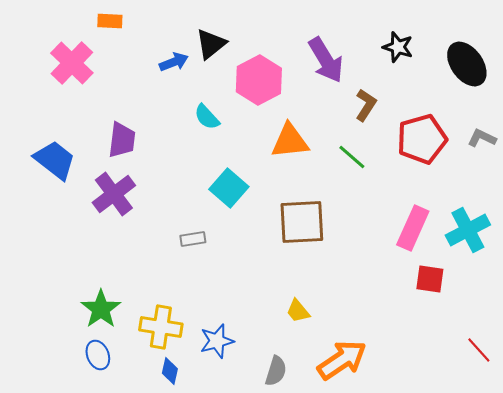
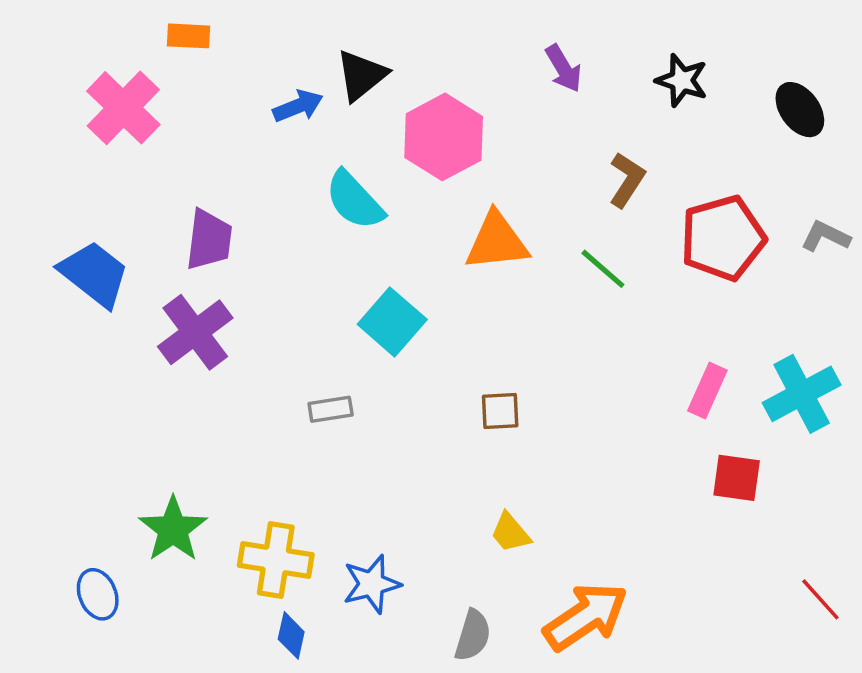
purple arrow: (326, 60) -> (564, 68), moved, size x0.6
black ellipse: (467, 64) -> (800, 110), size x0.7
cyan semicircle: (207, 117) -> (355, 200), size x1.4
brown square: (302, 222) -> (500, 411), moved, size x0.5
pink rectangle: (413, 228) -> (707, 390), size x0.7
blue ellipse: (98, 355) -> (98, 594), moved

